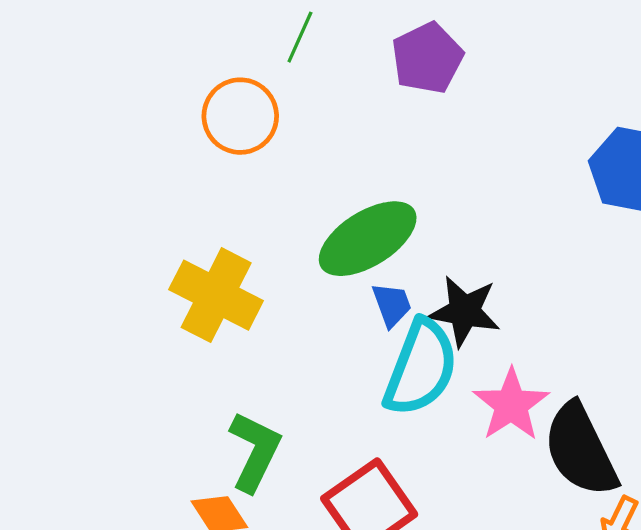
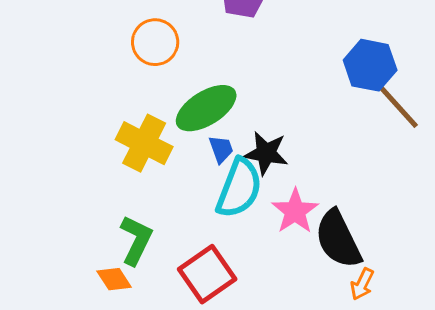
orange circle: (240, 116) -> (155, 42), moved
yellow cross: (216, 295) -> (144, 143), moved

